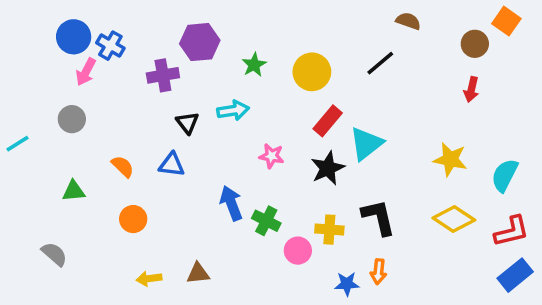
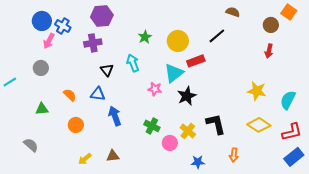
purple hexagon: (200, 42) -> (102, 16), moved
cyan arrow: (233, 110) -> (133, 63), turned -102
red rectangle: (328, 121) -> (196, 61), moved, turned 30
cyan triangle: (366, 144) -> (174, 73), moved
blue arrow: (231, 203) -> (115, 116), moved
yellow cross: (329, 230) -> (188, 131), turned 35
orange arrow: (378, 272) -> (234, 155), moved
yellow arrow: (149, 279) -> (85, 159), turned -32

